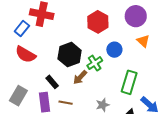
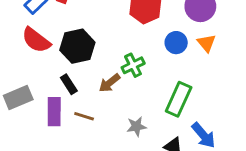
blue circle: (114, 50) -> (176, 43), moved
black hexagon: (70, 55) -> (77, 46), moved
gray rectangle: (18, 96) -> (18, 97), turned 30

